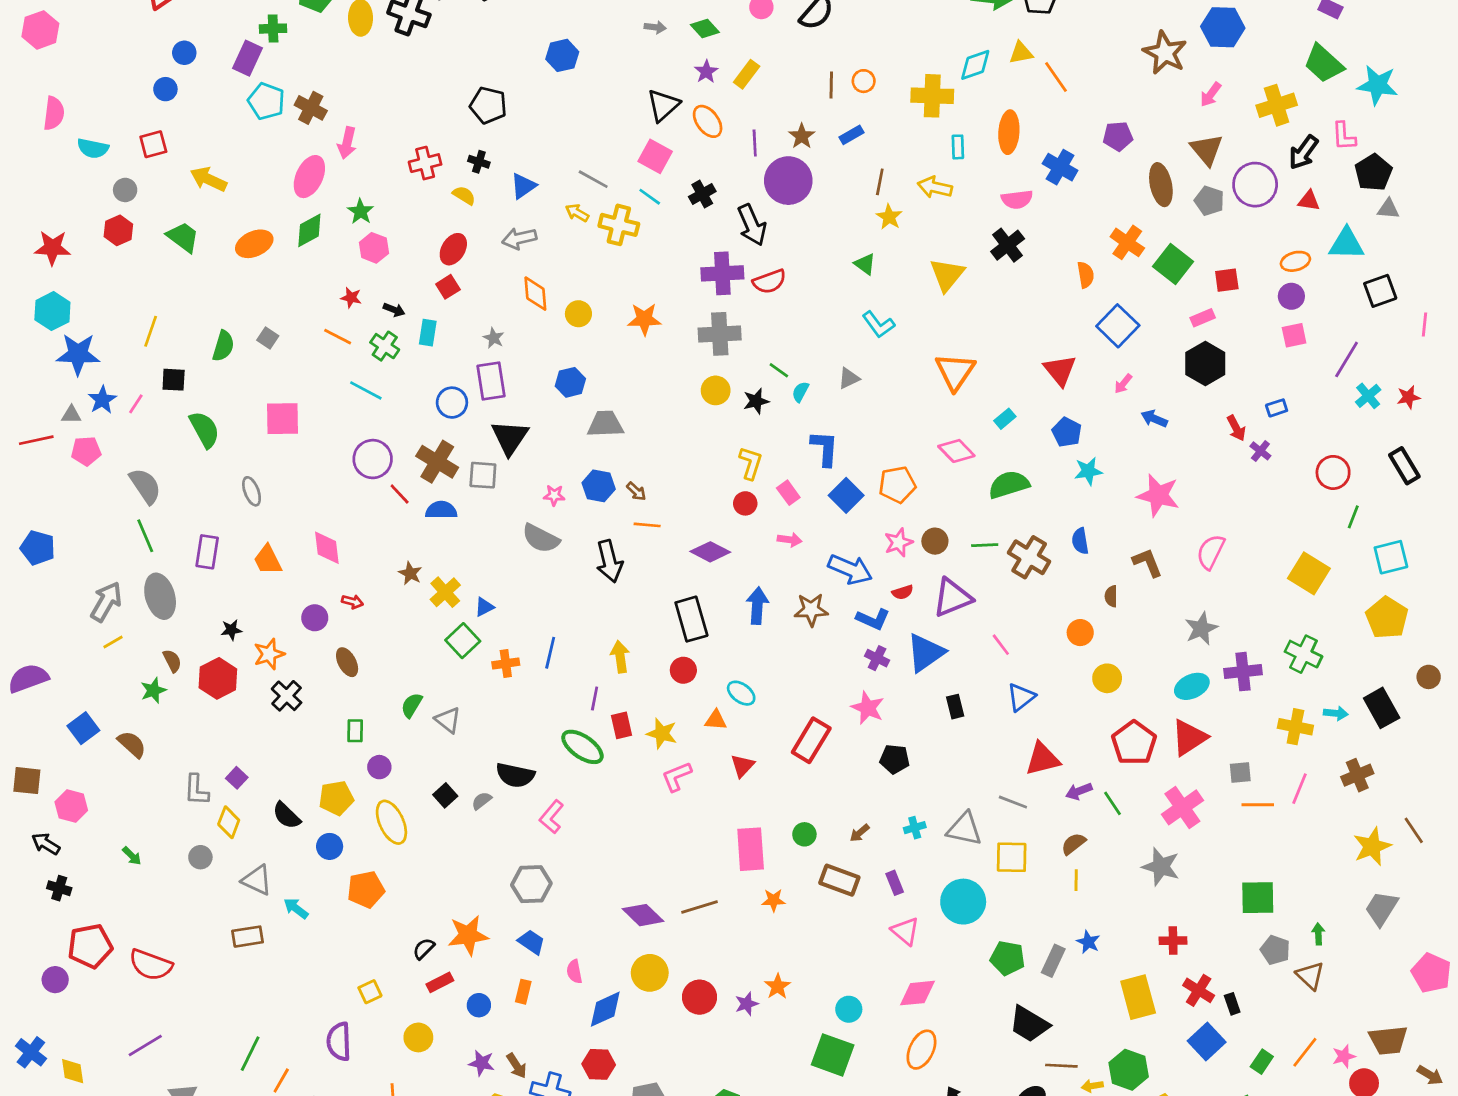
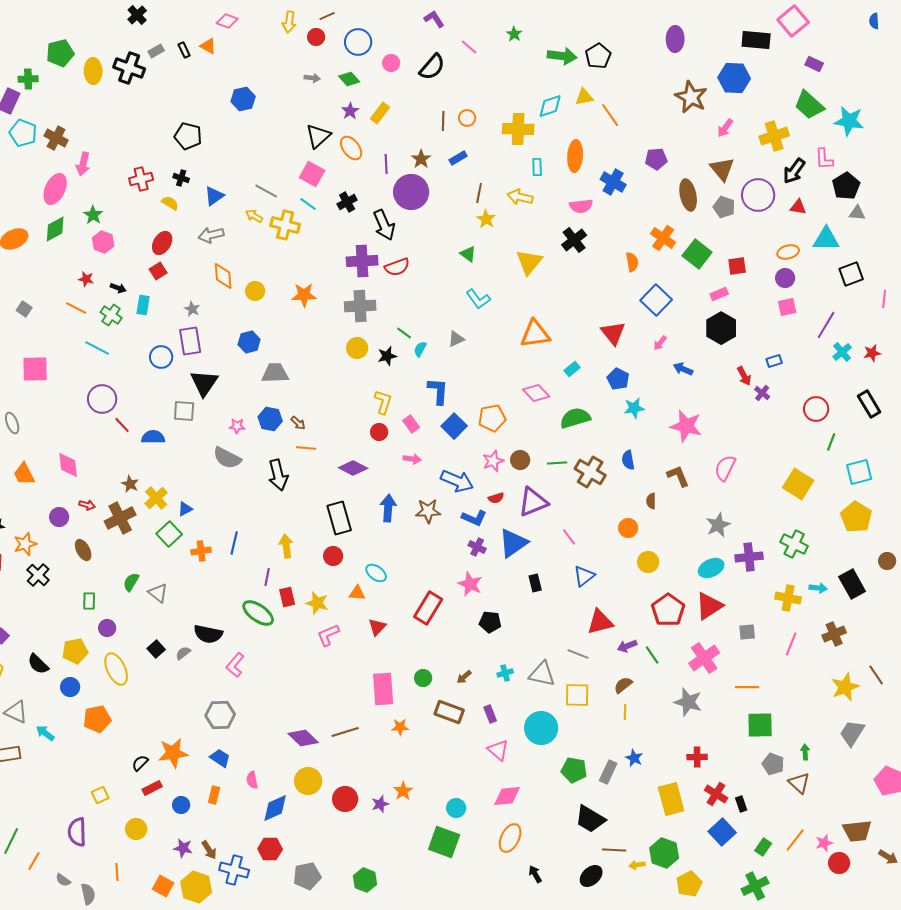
orange triangle: (955, 372) -> (535, 334), turned 48
brown cross: (437, 462) -> (120, 518), moved, turned 32
orange line: (1258, 805) -> (747, 687), moved

